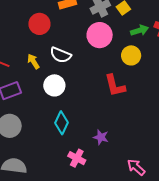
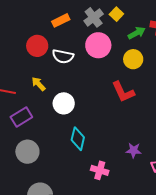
white semicircle: (61, 55) -> (63, 56), moved
purple star: (101, 137) -> (134, 150), moved

